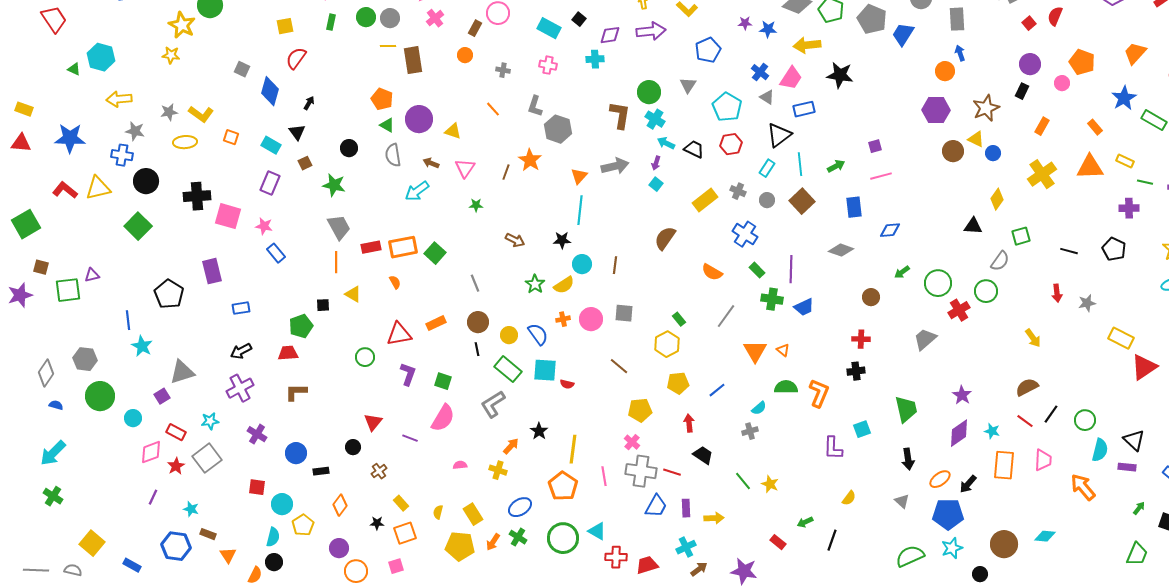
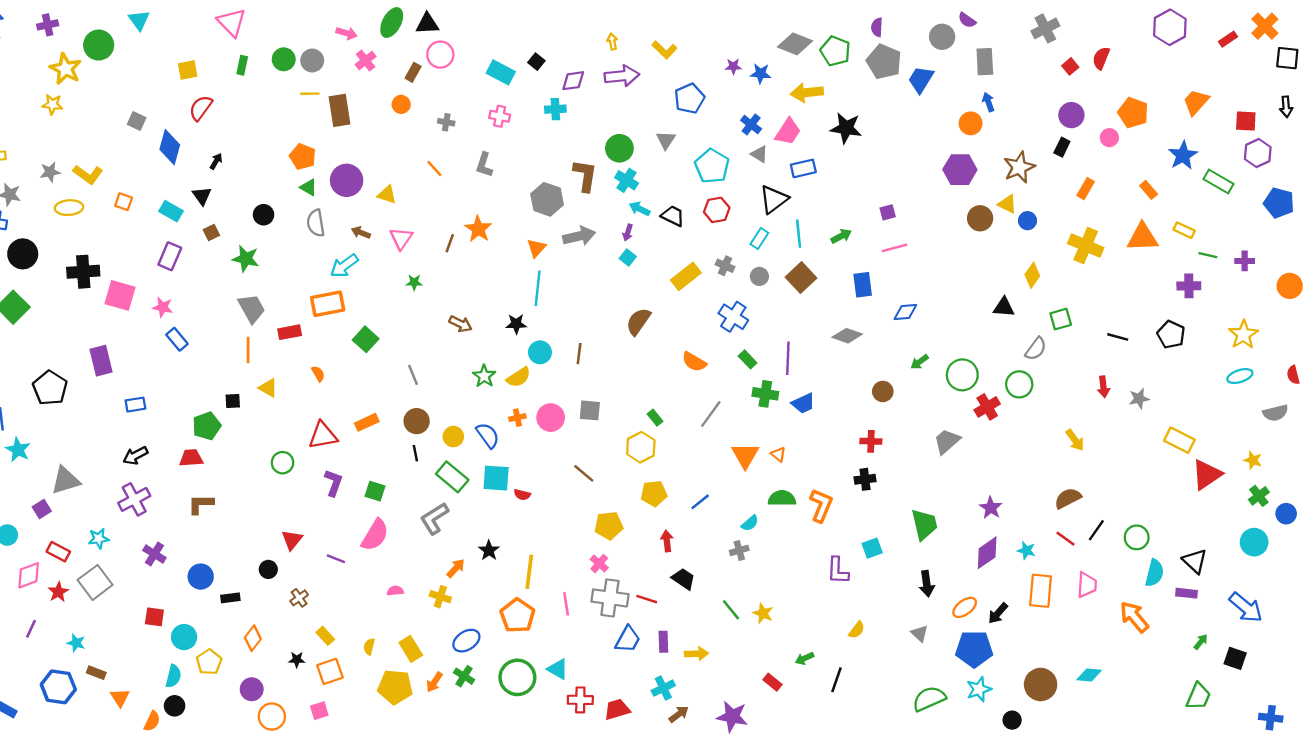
gray hexagon: (558, 129) -> (547, 199), moved
yellow cross: (1042, 174) -> (1086, 246), turned -32
orange rectangle: (403, 247) -> (328, 304), moved

